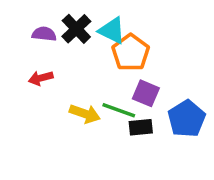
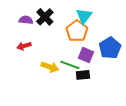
cyan triangle: (112, 31) -> (84, 16), moved, turned 42
blue pentagon: (187, 119) -> (110, 48), moved

